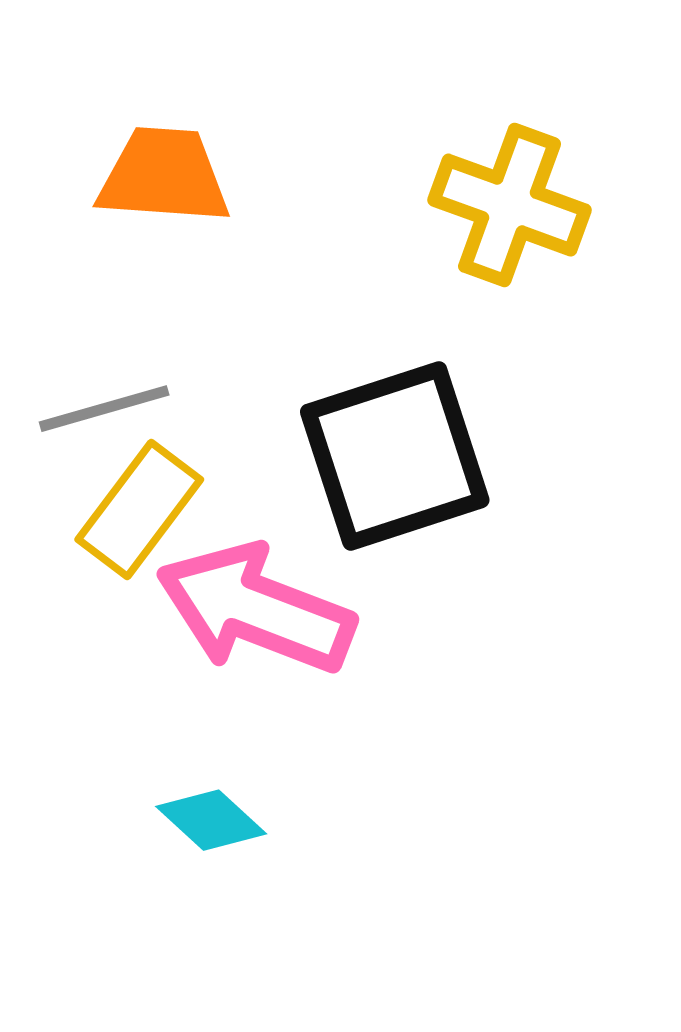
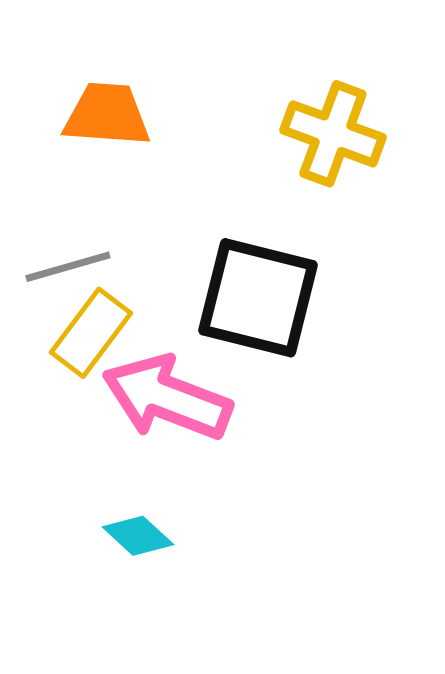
black square: (395, 456) -> (258, 298), turned 32

